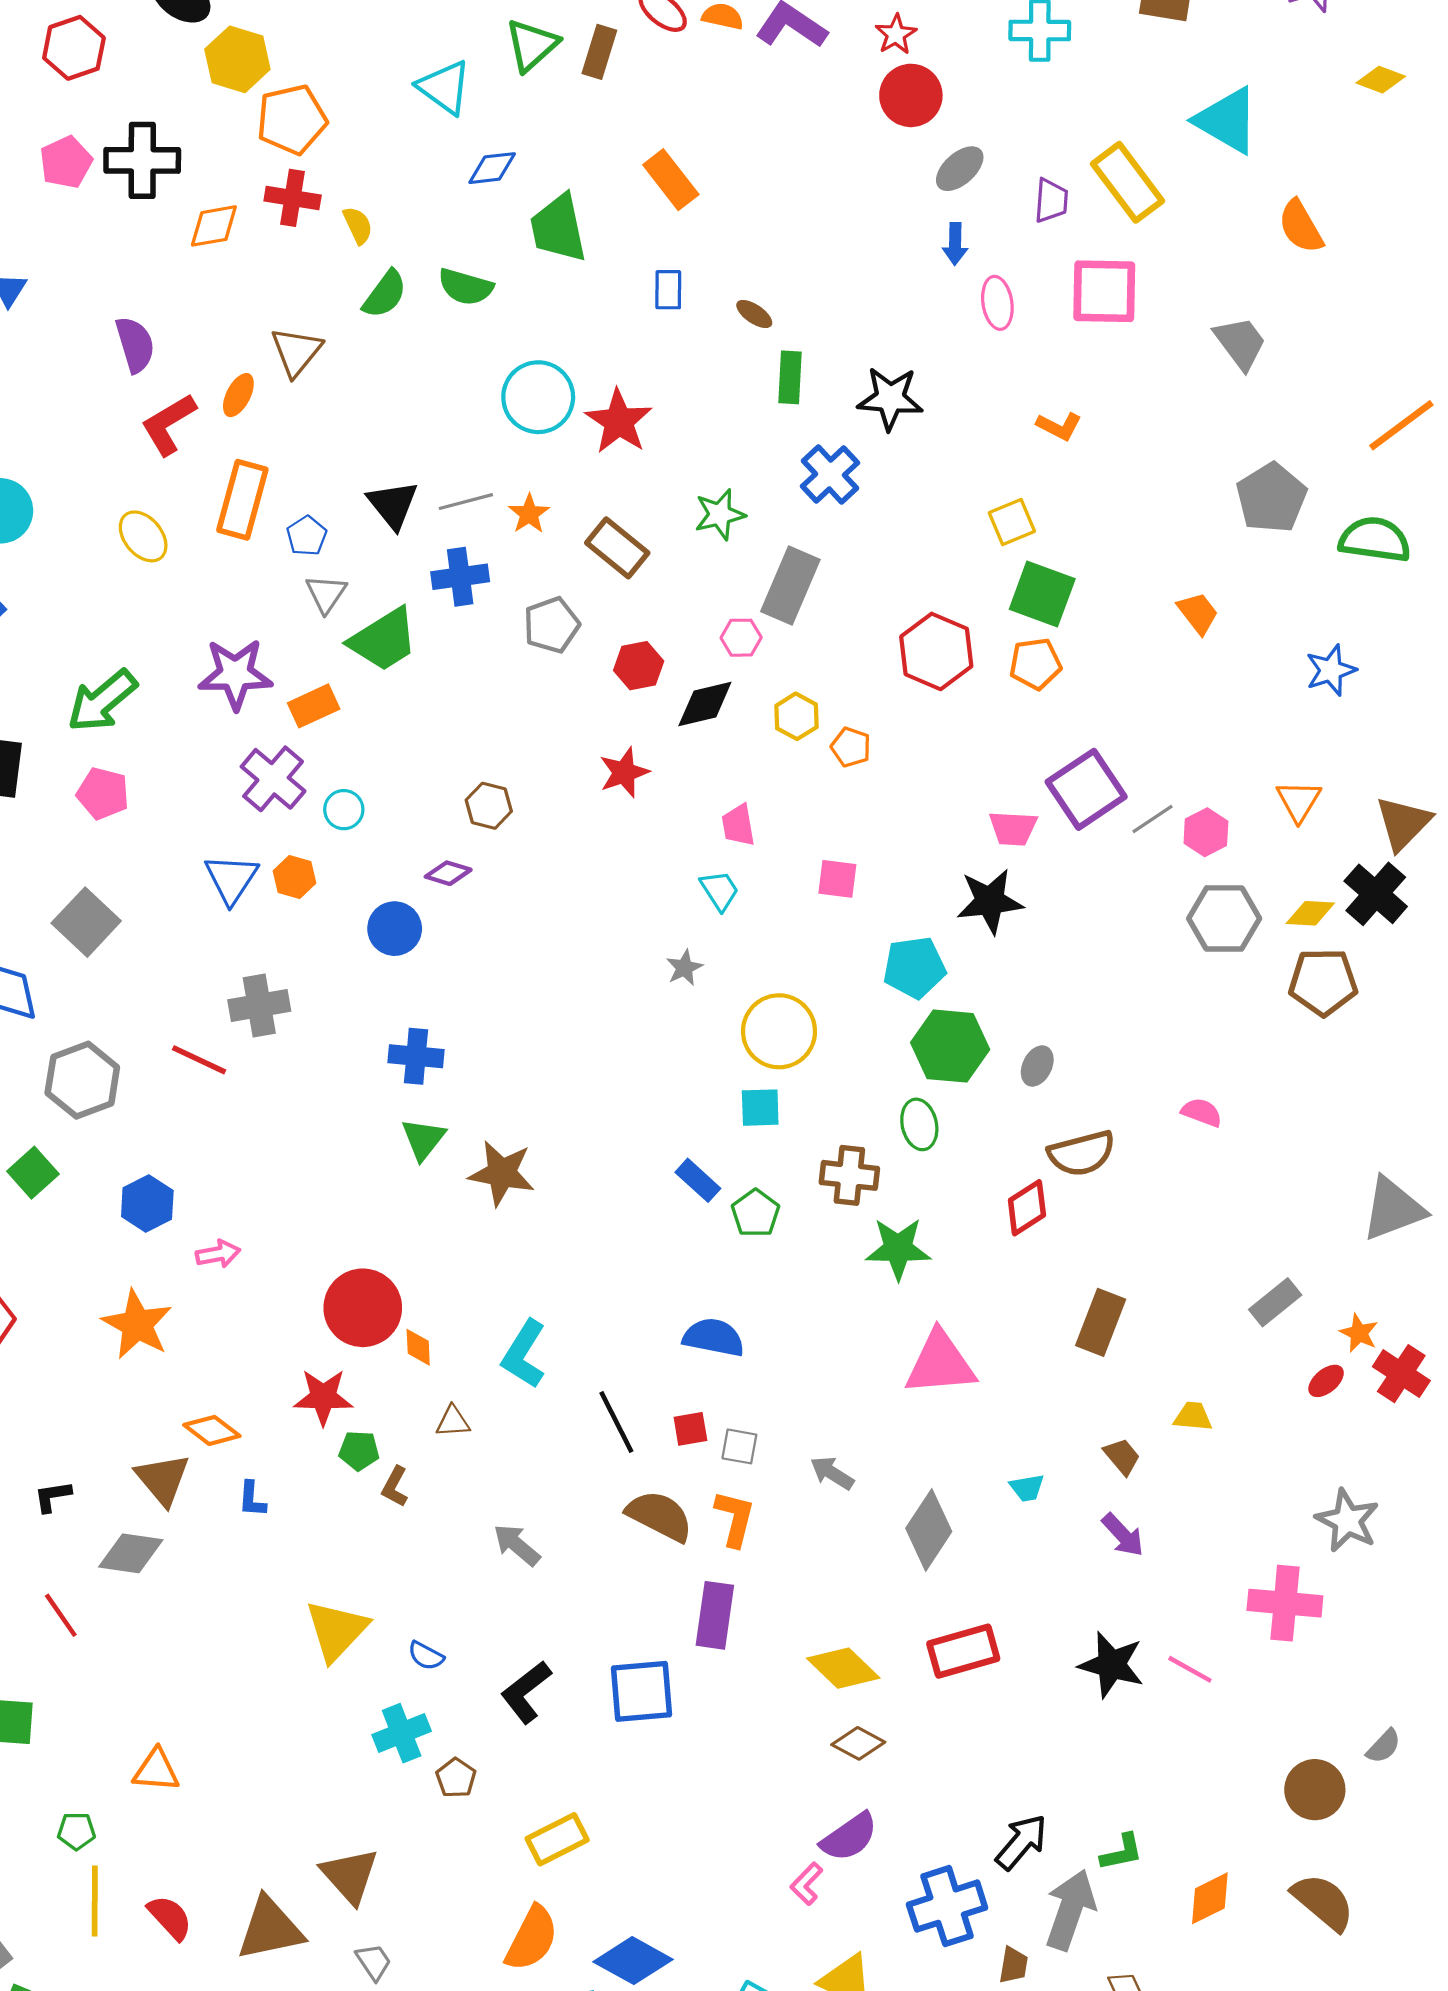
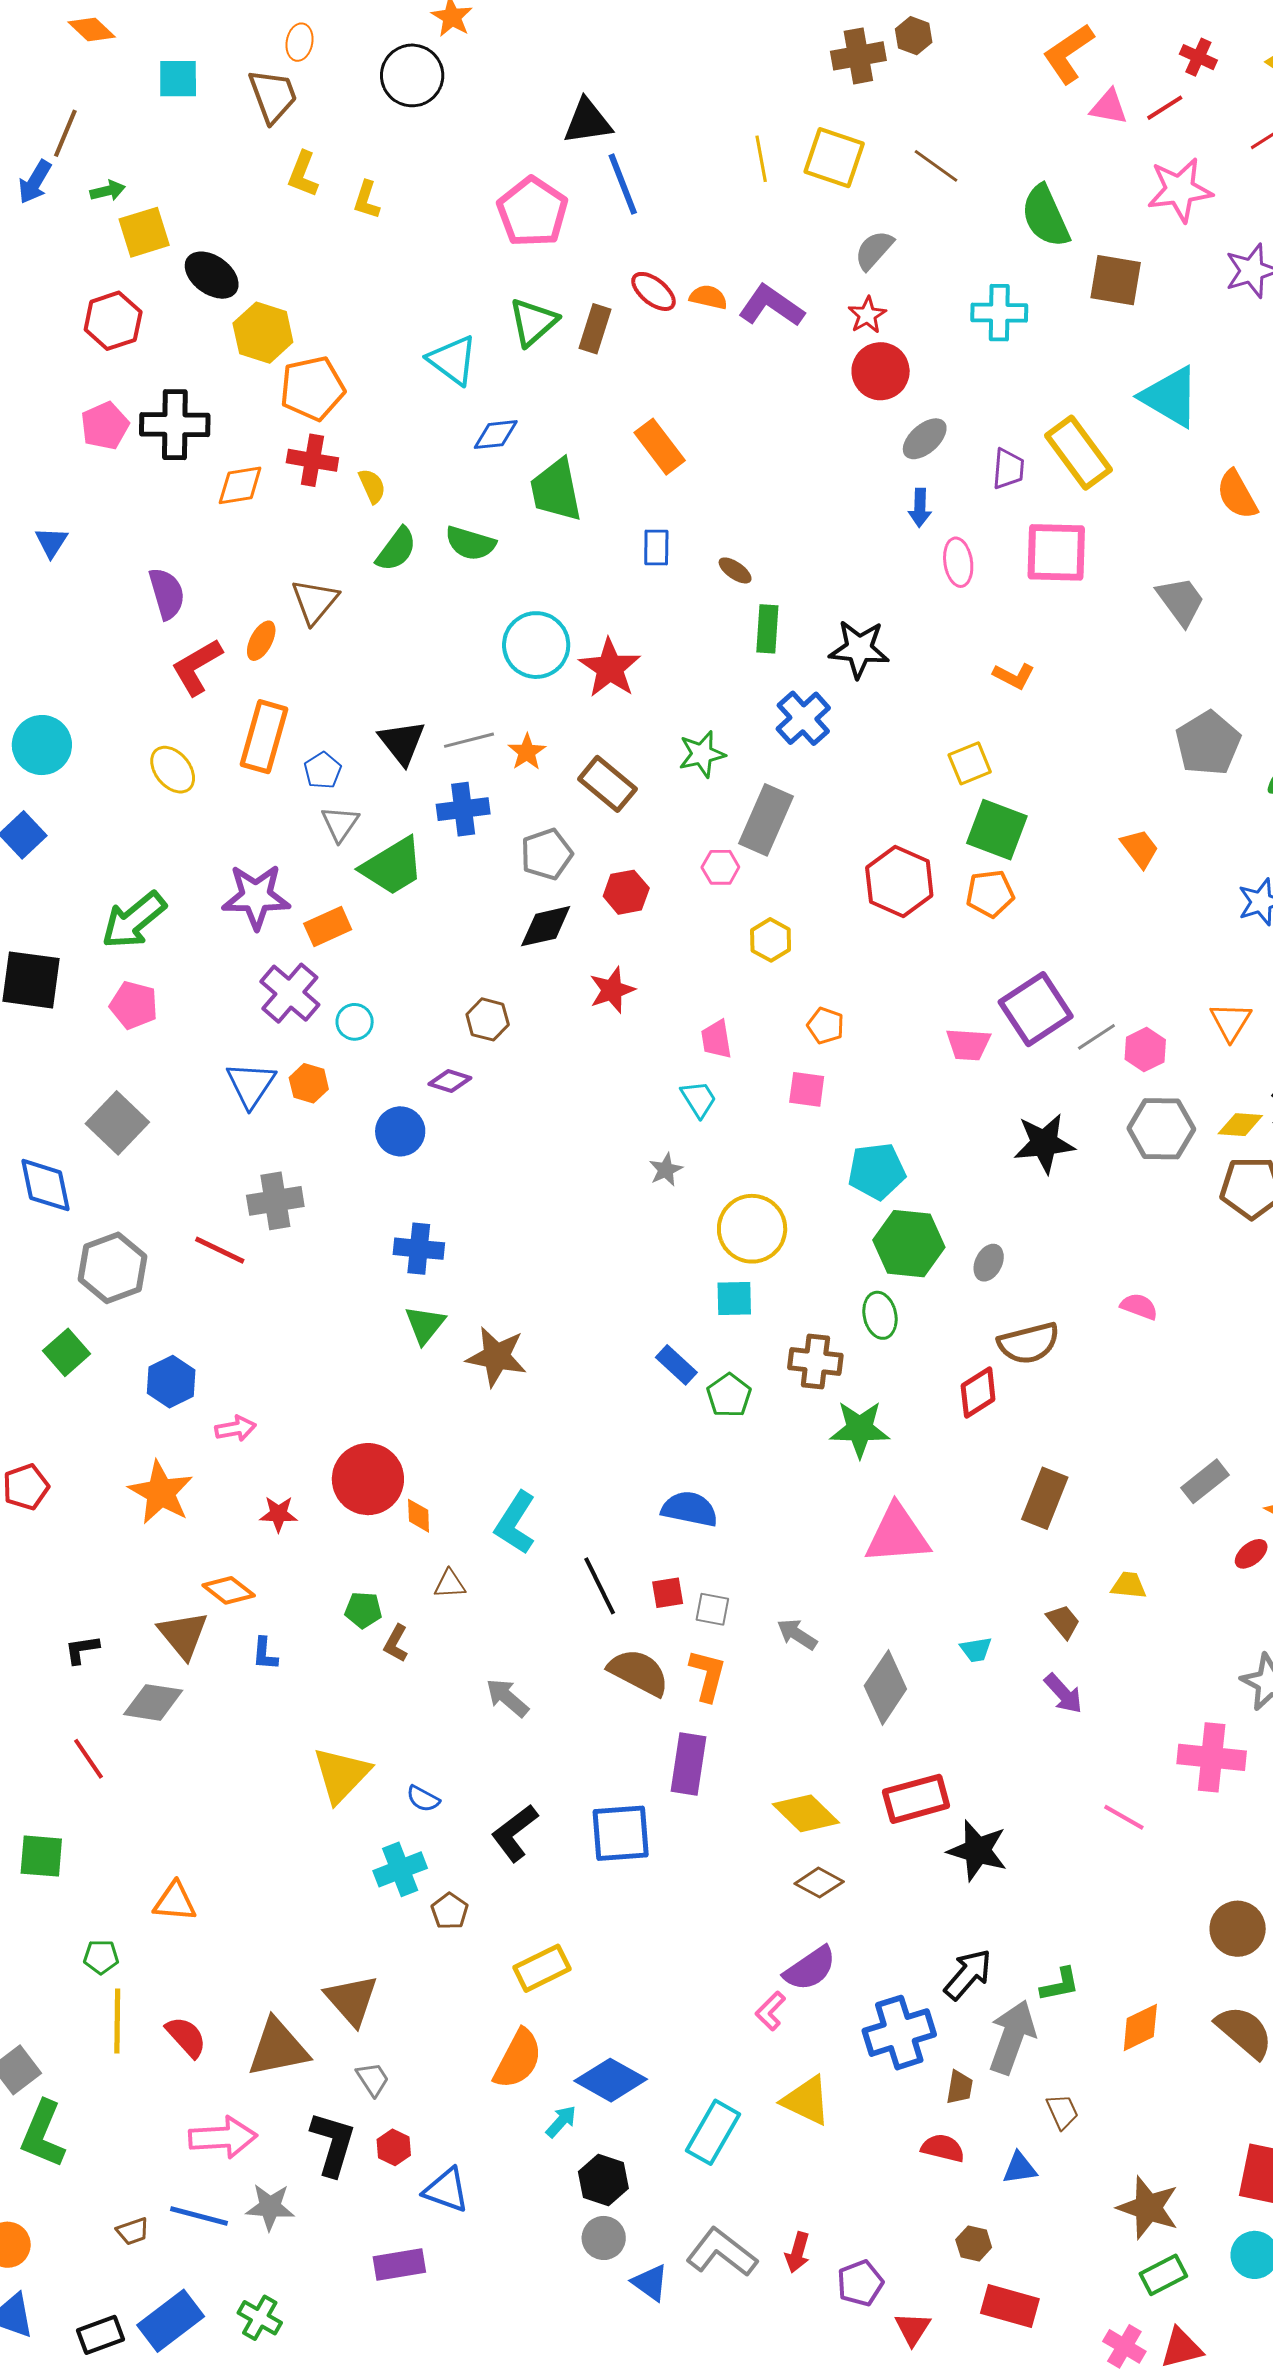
black diamond: (705, 704) -> (546, 926), moved
orange pentagon: (851, 747) -> (826, 1026), moved
black star: (990, 901) -> (1044, 1143), moved
red star: (323, 1397) -> (279, 1514), moved, size x0.7
black star: (1111, 1665) -> (977, 1851), moved

